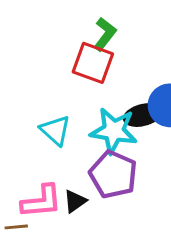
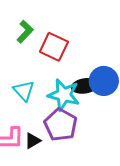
green L-shape: (105, 34) -> (25, 32), moved

